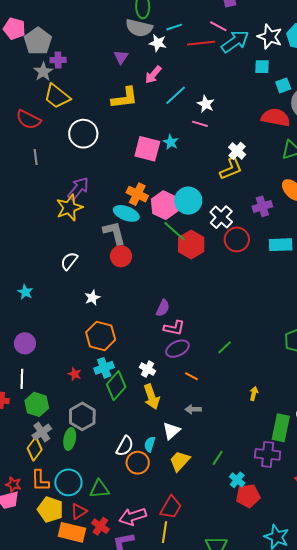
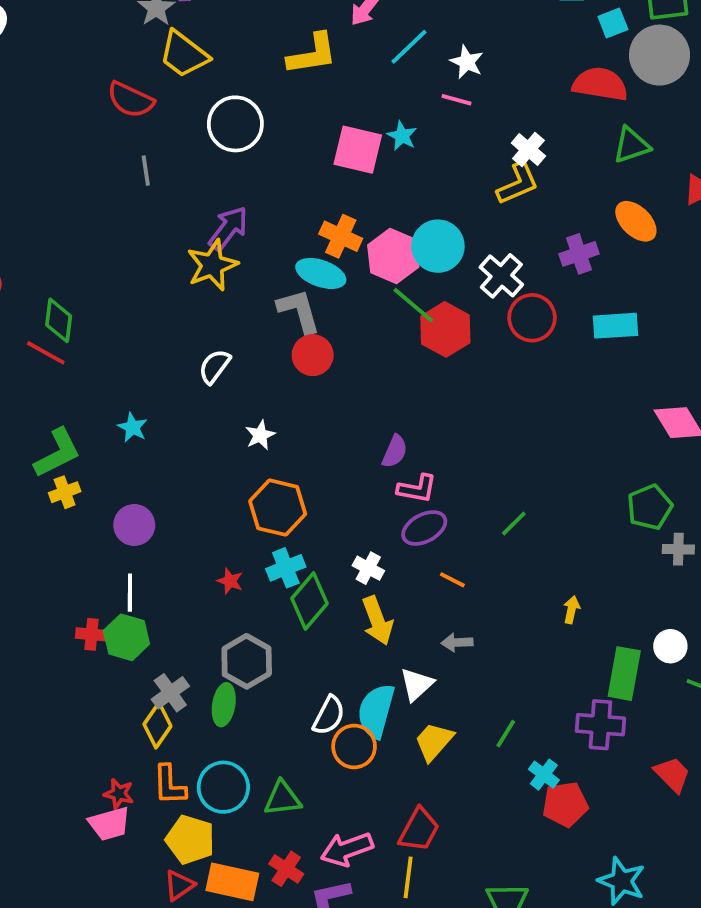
green hexagon: (37, 404) -> (126, 637), moved
cyan semicircle: (150, 444) -> (376, 711), size x1.8
red triangle: (79, 511) -> (179, 885), moved

